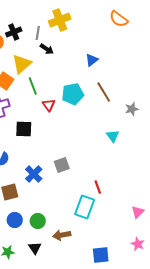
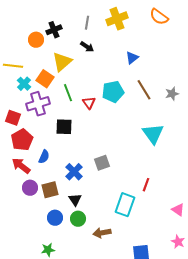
yellow cross: (60, 20) -> (117, 19), moved
gray line: (38, 33) -> (87, 23), moved
green line: (33, 86) -> (68, 93), moved
gray star: (132, 109) -> (172, 94), moved
cyan triangle: (113, 136) -> (153, 134), size x1.6
red line: (98, 187) -> (146, 185), moved, turned 40
pink triangle: (138, 212) -> (178, 210), turned -40
black triangle: (35, 248) -> (75, 200), moved

